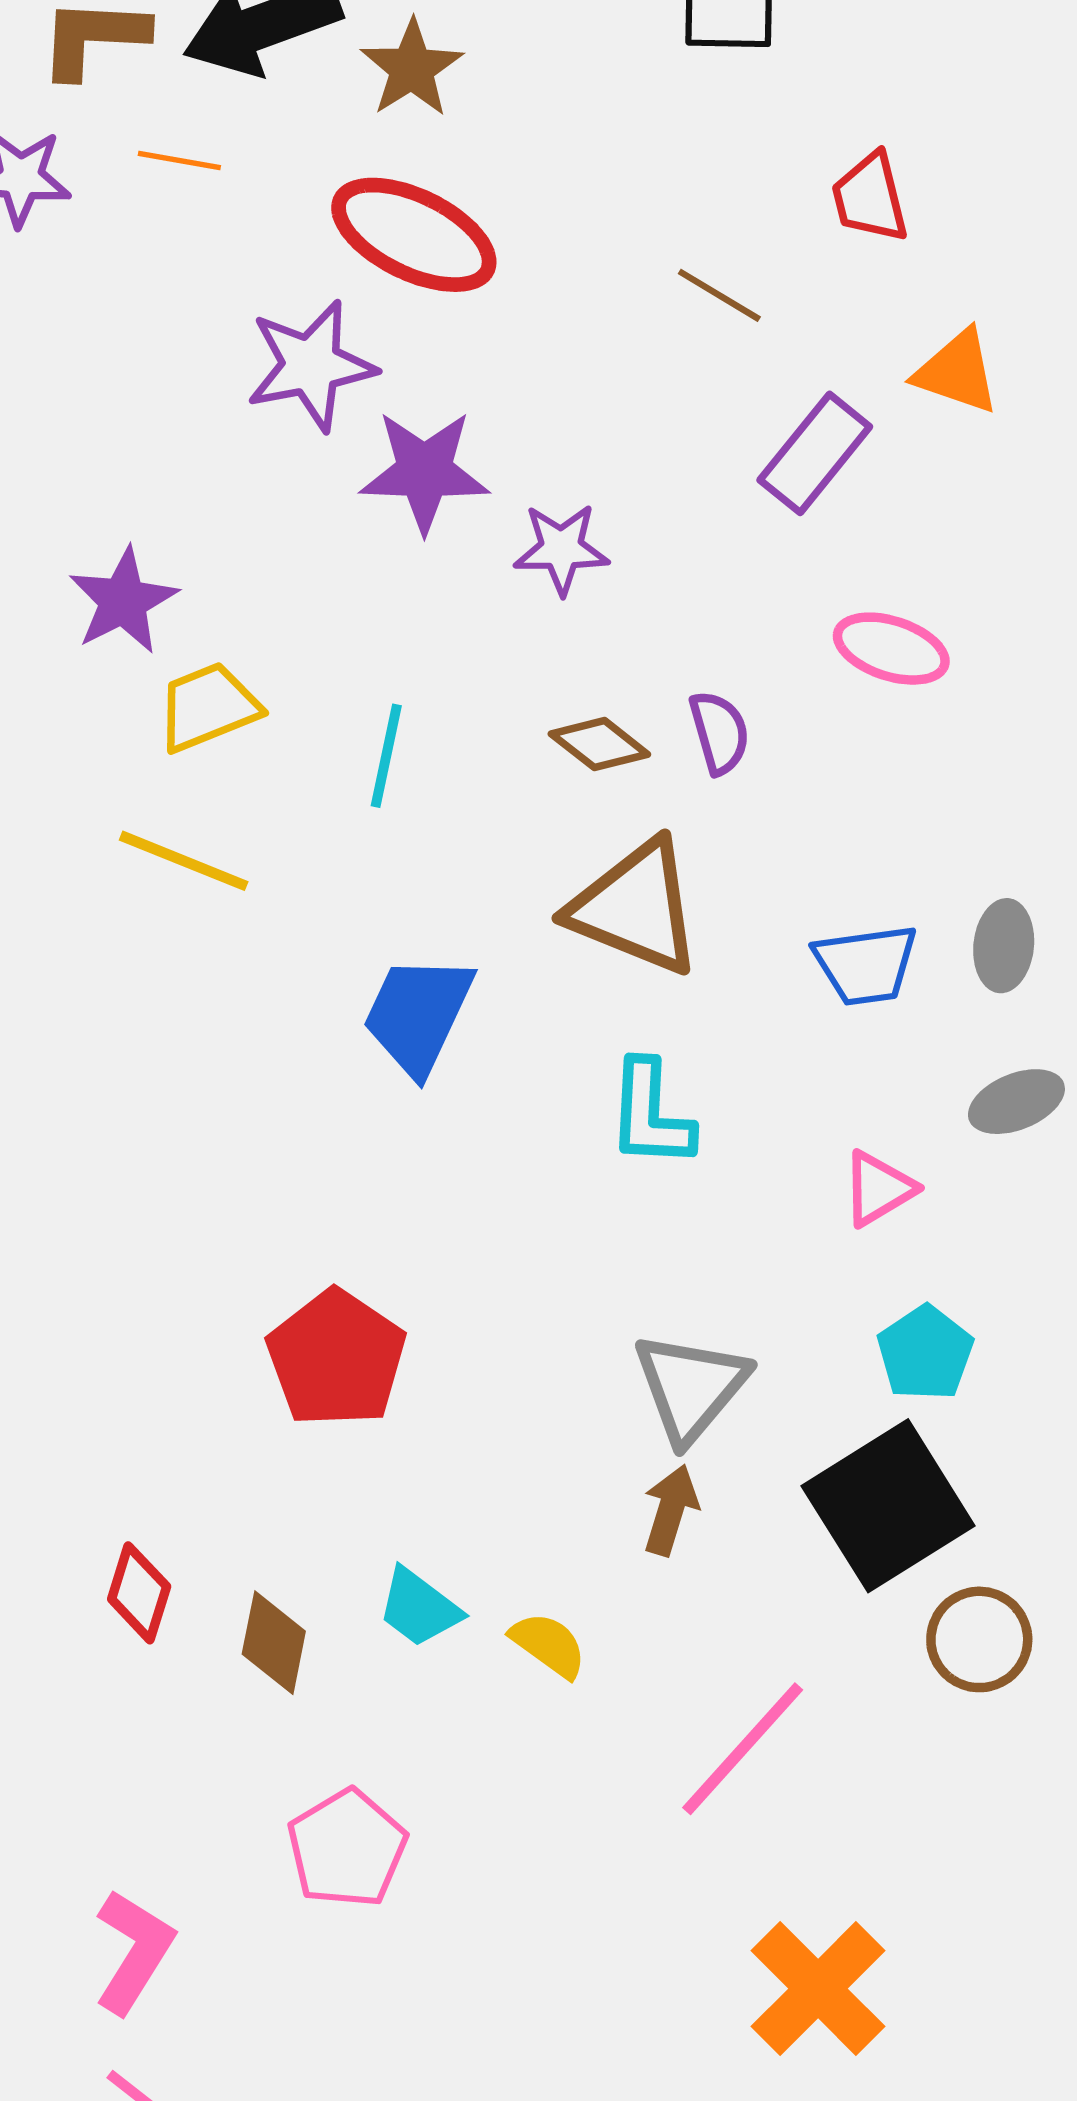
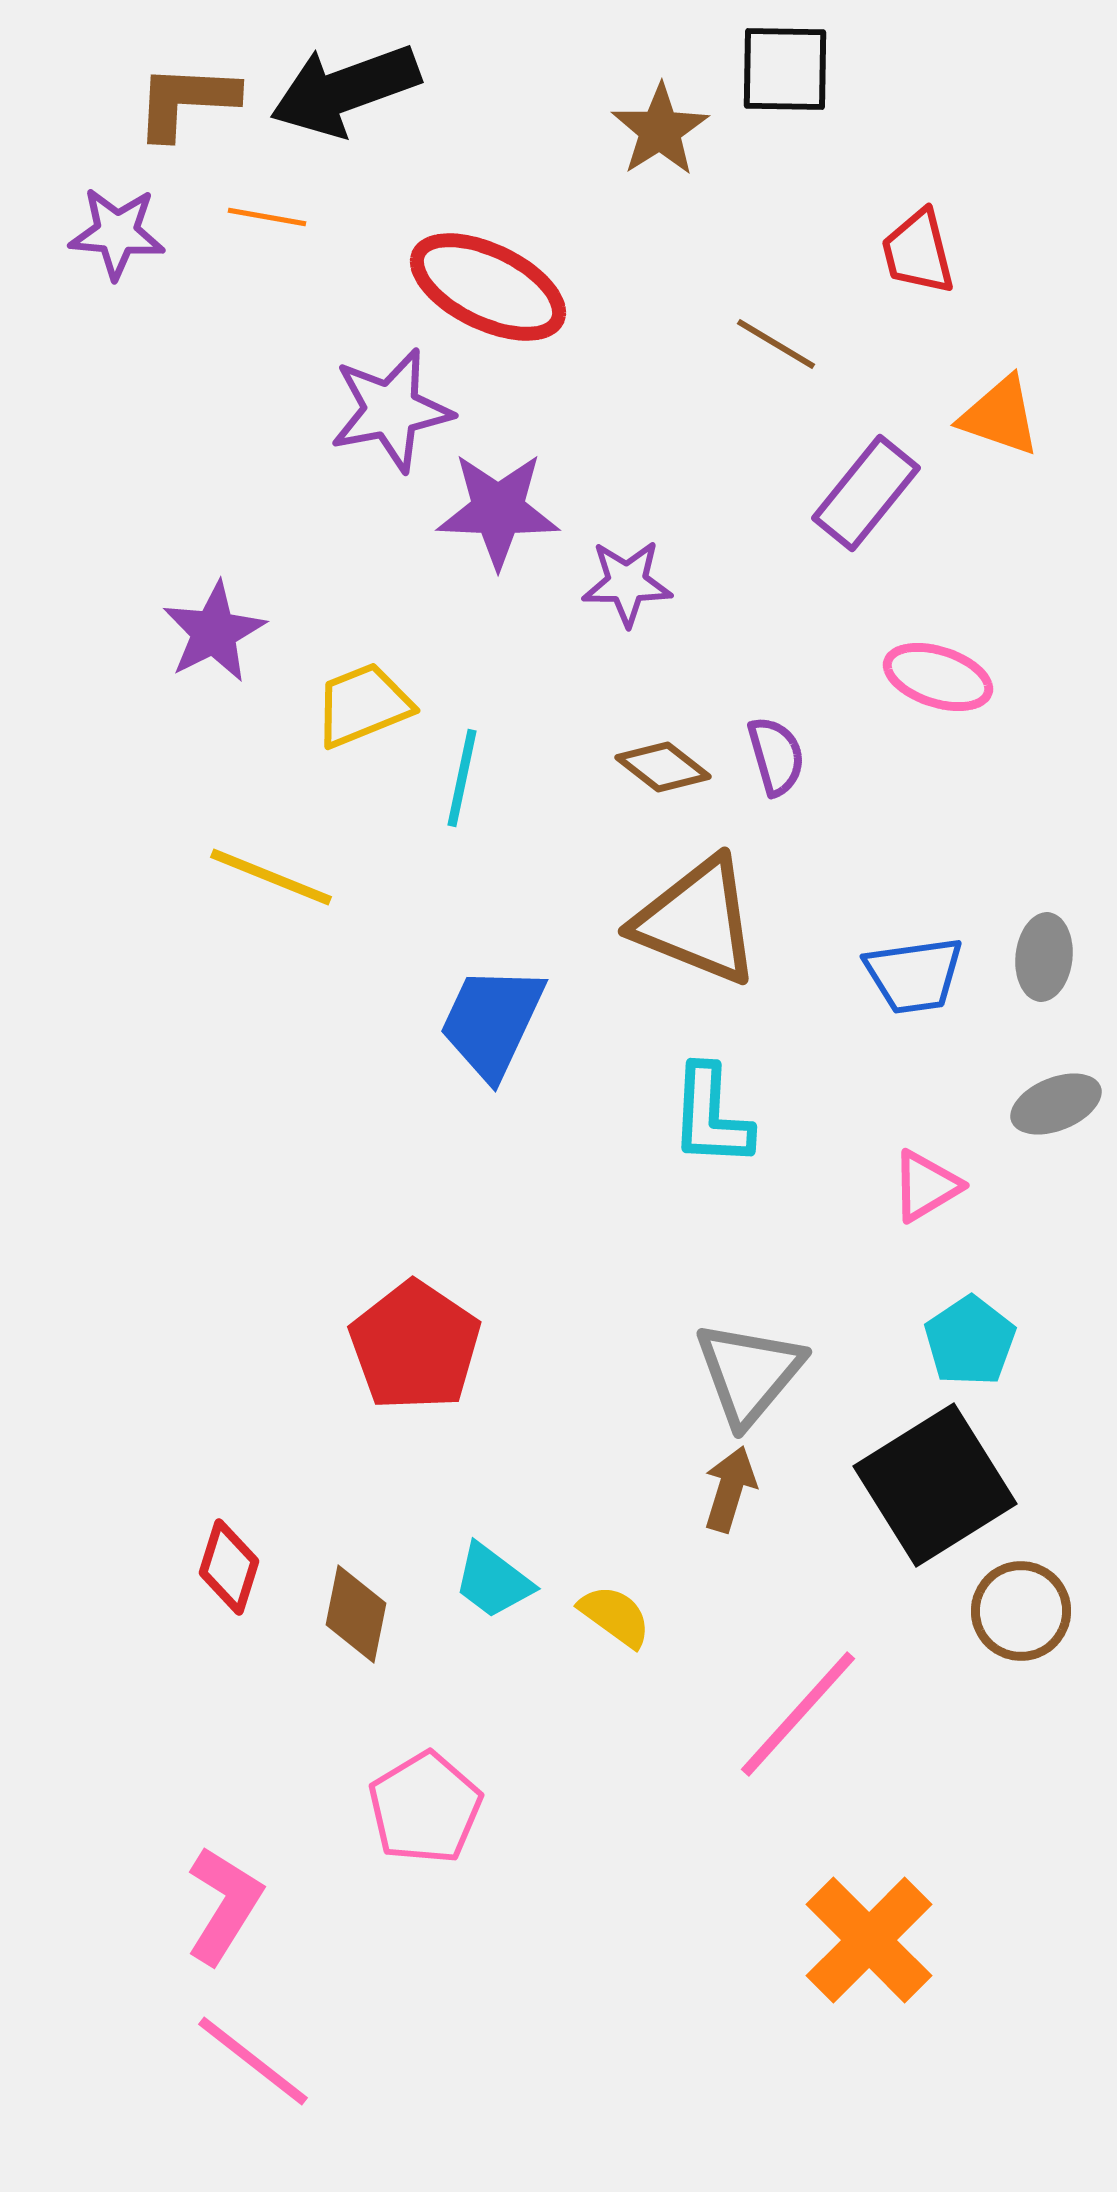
brown star: (412, 68) -> (660, 130), moved
yellow trapezoid: (208, 707) -> (363, 705), moved

